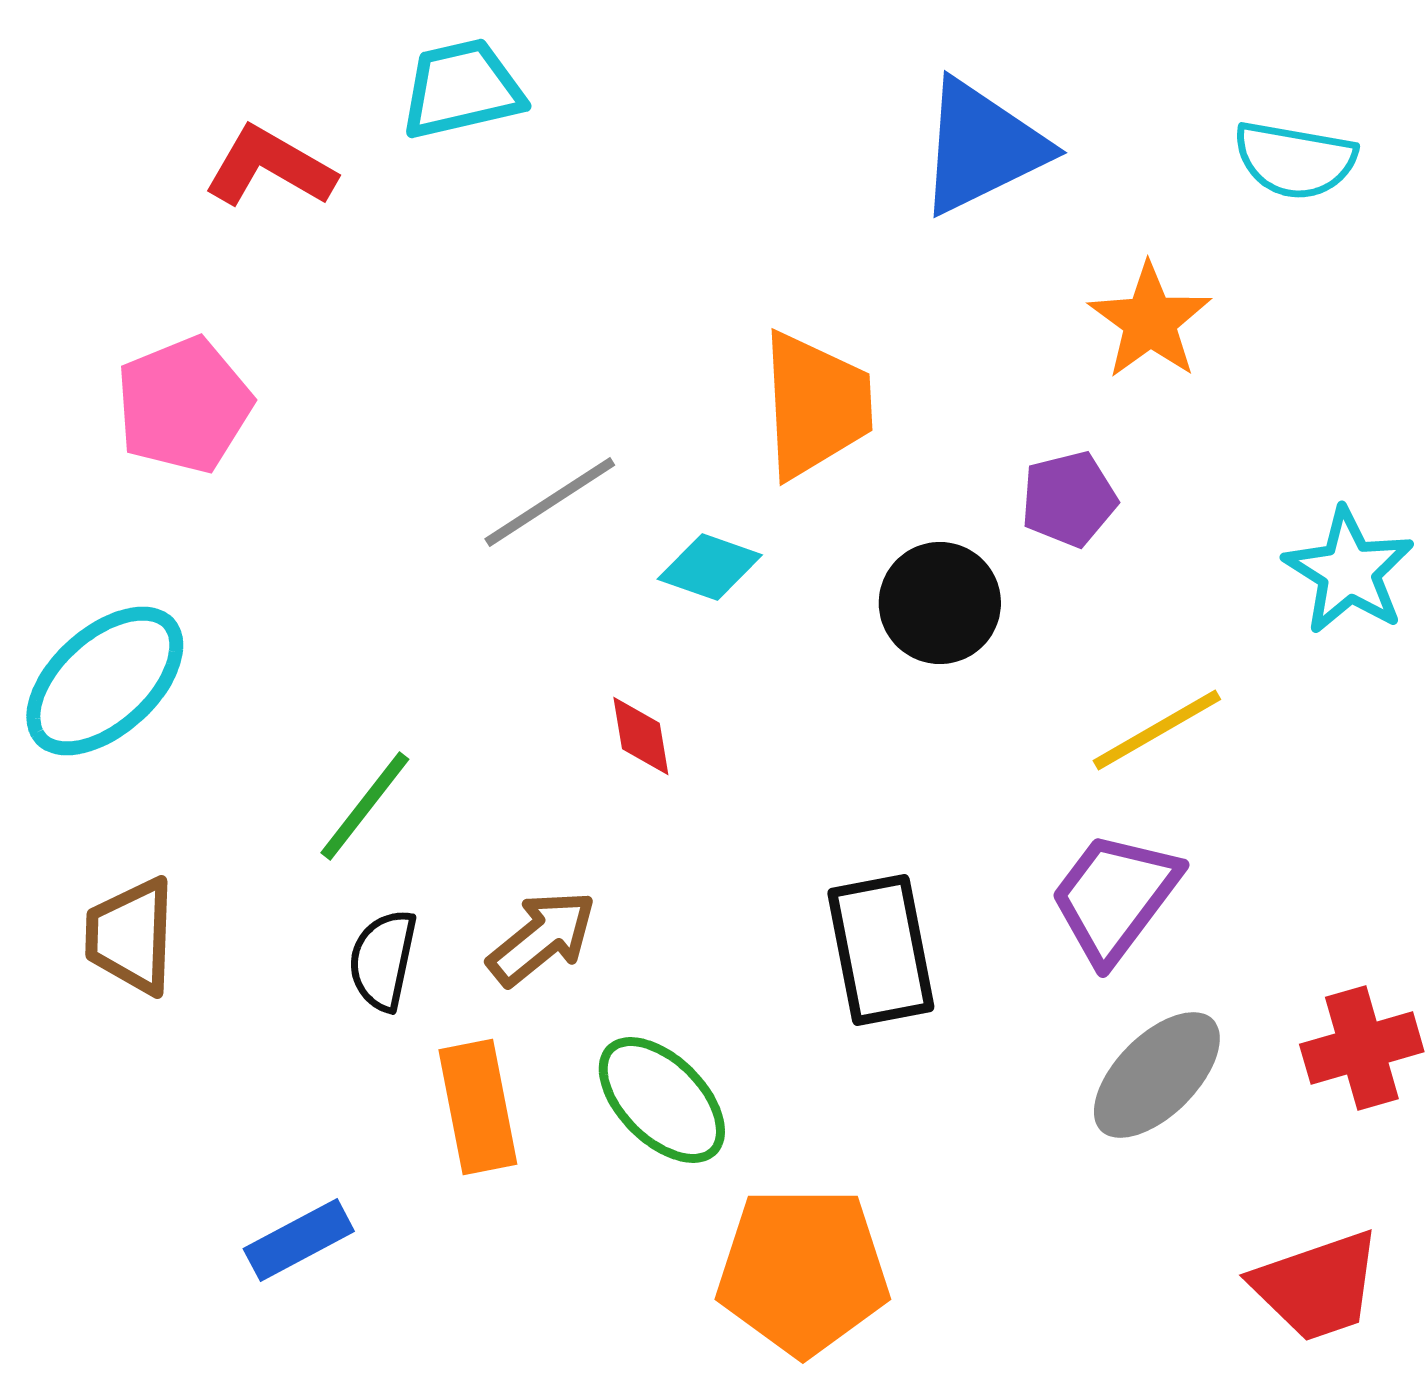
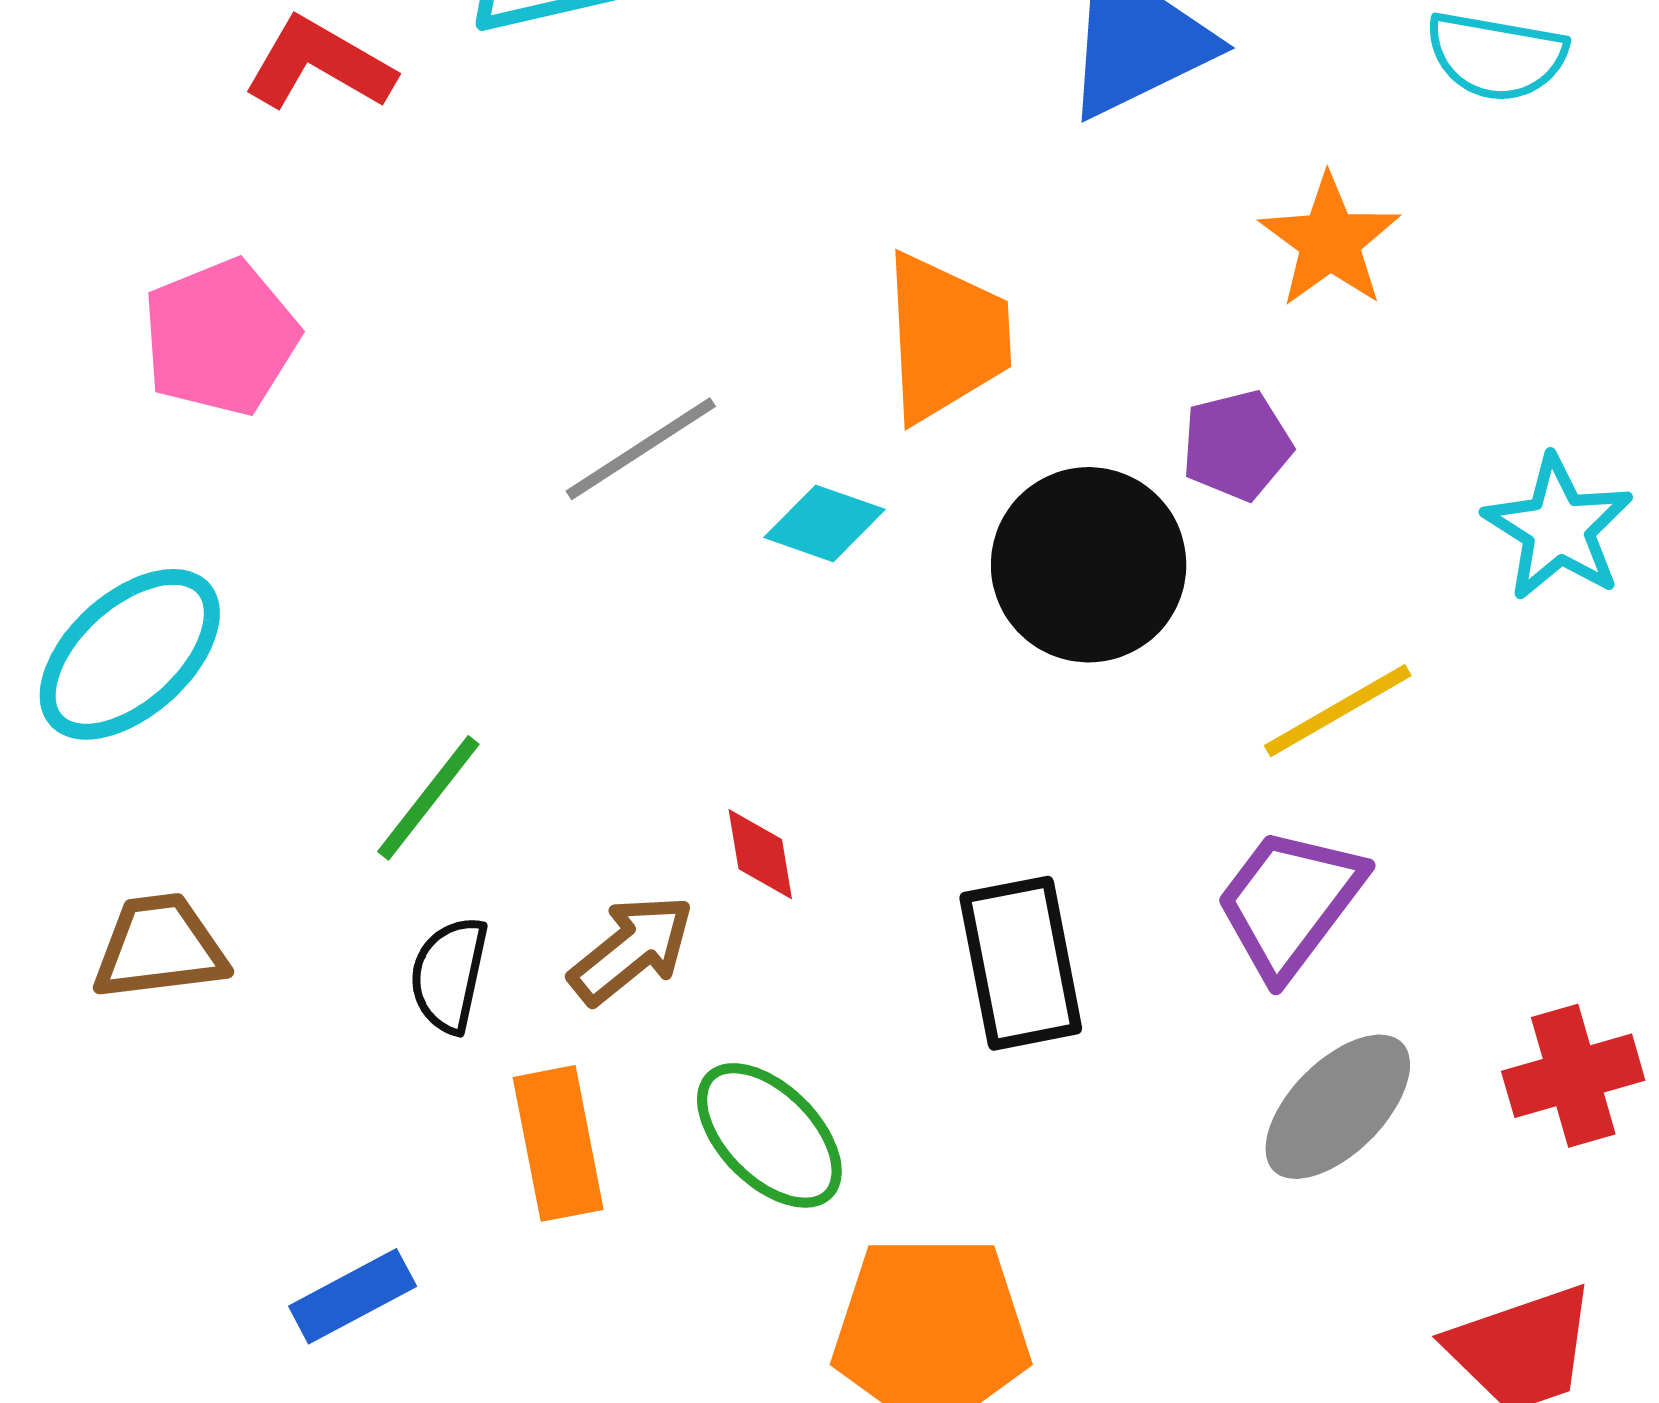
black circle: (940, 603) -> (1089, 565), size x1.4
red diamond: (641, 736) -> (760, 854), moved
brown trapezoid: (131, 936) -> (160, 947), turned 81

